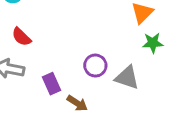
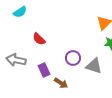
red semicircle: (21, 37) -> (39, 39), moved

